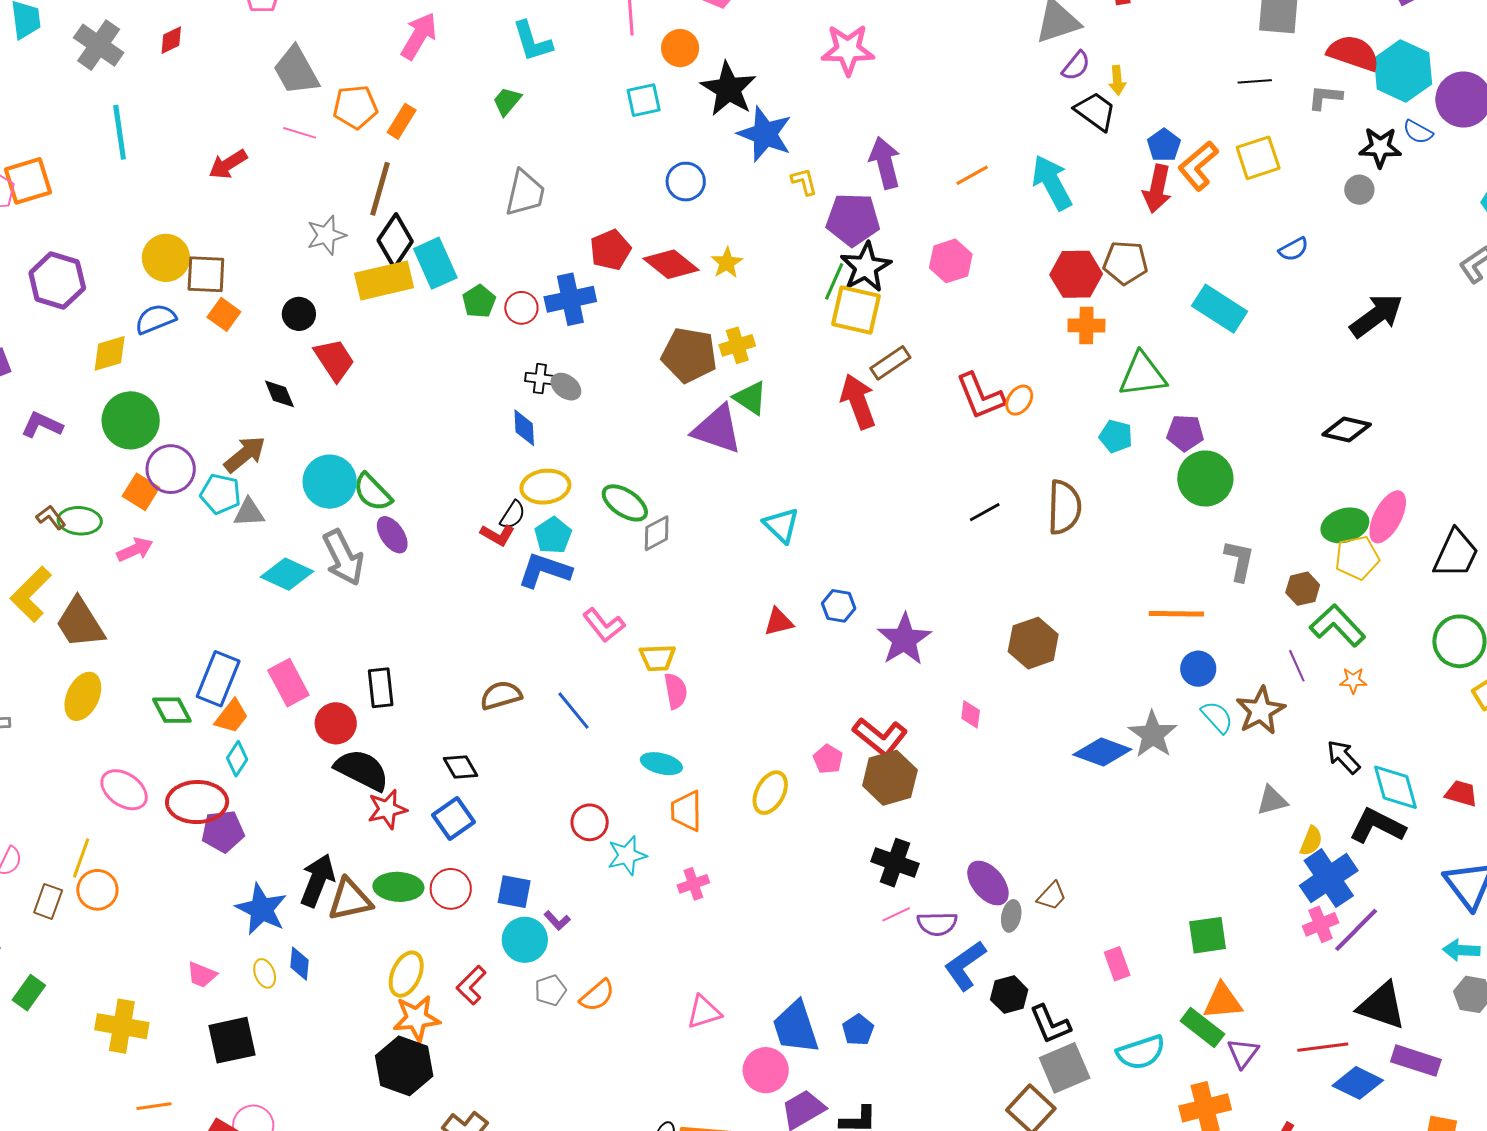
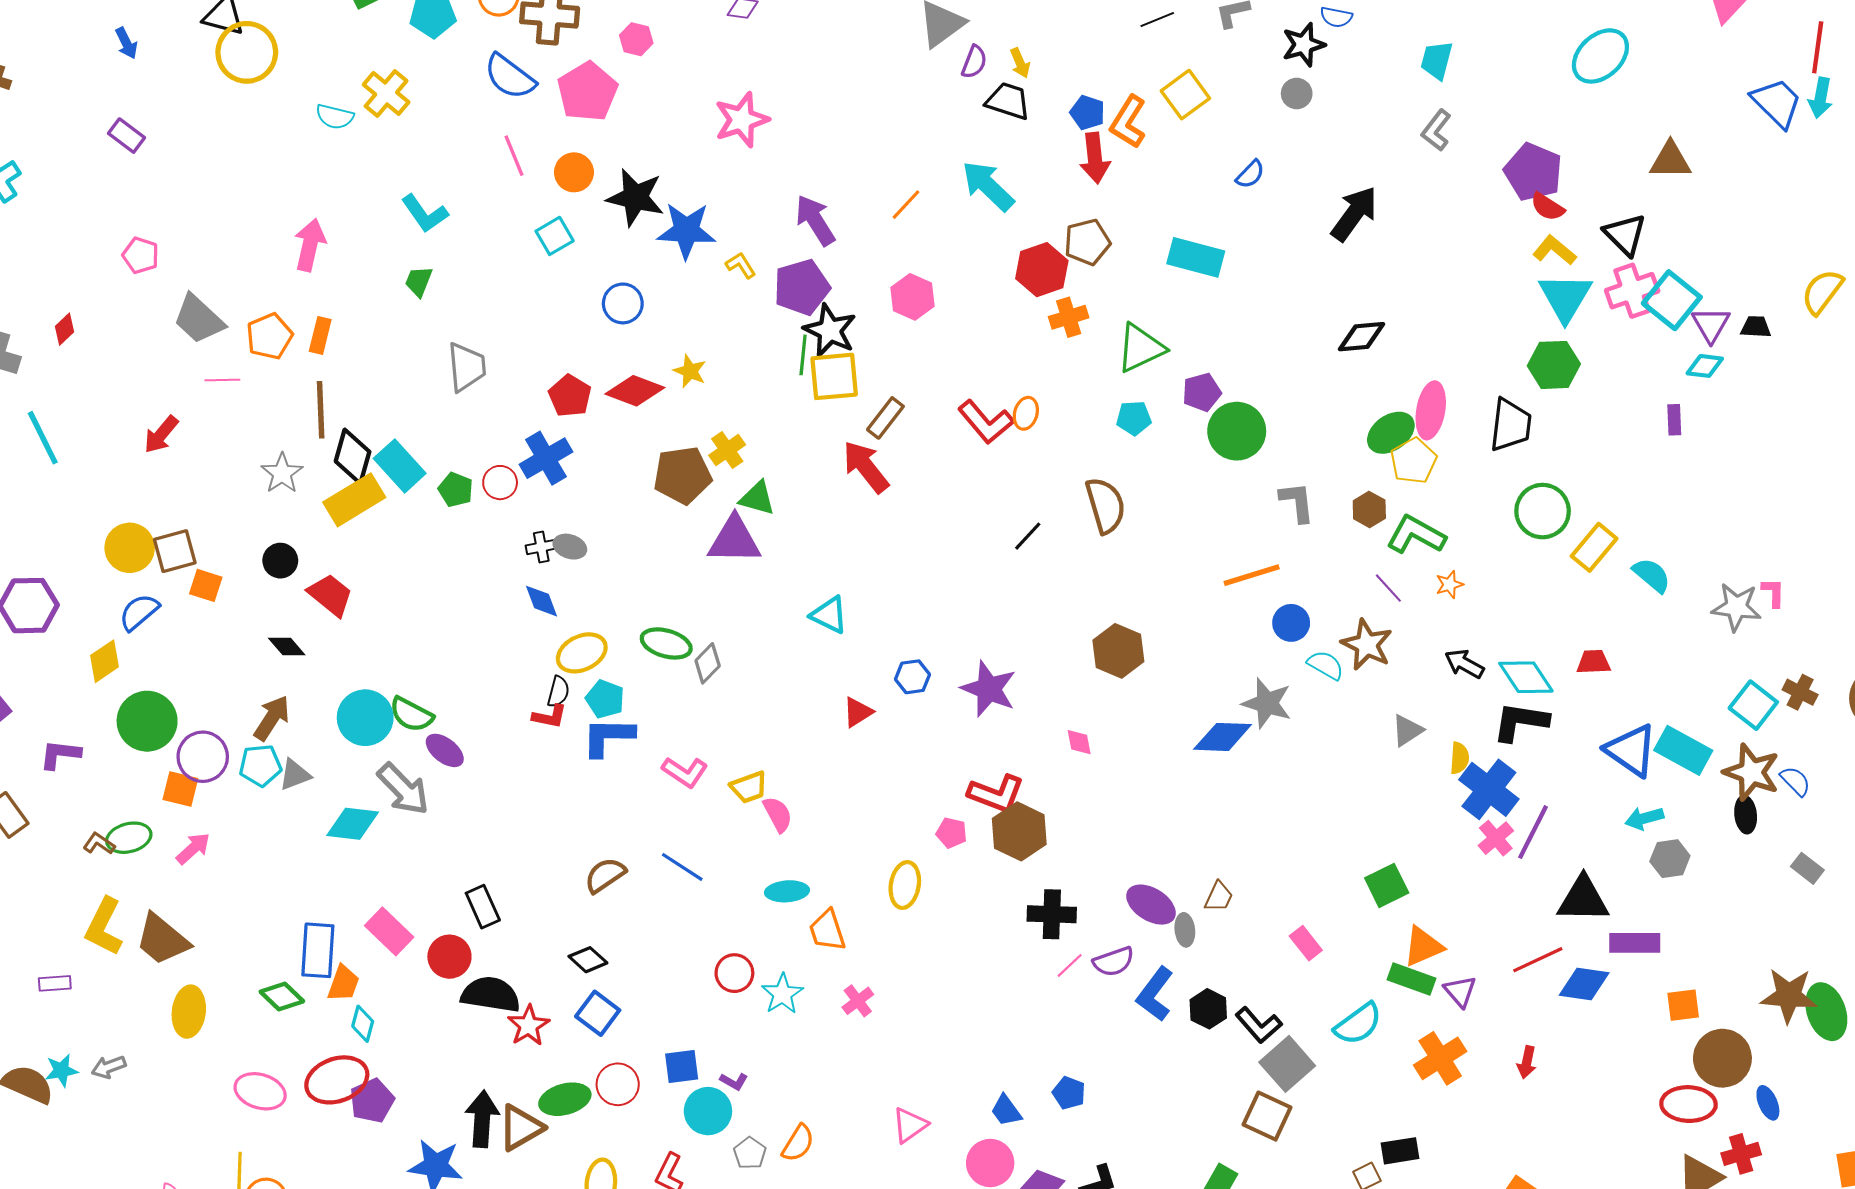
blue trapezoid: (796, 1027) -> (1006, 1111), size x0.6

